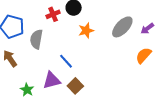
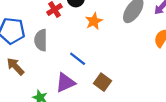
brown square: (75, 86) -> (102, 82), moved

